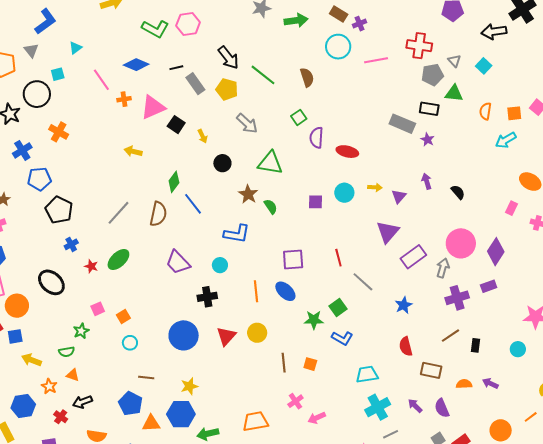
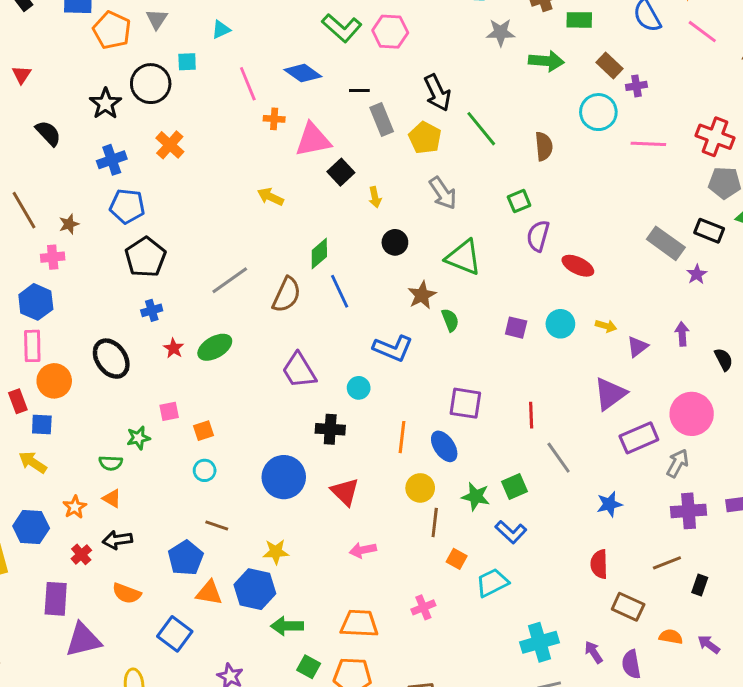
pink circle: (461, 243) -> (692, 414), moved
yellow circle: (257, 333) -> (420, 488), moved
red triangle: (226, 336) -> (345, 492), turned -40
yellow arrow: (31, 360) -> (33, 462), moved
brown line: (284, 363) -> (435, 522), moved
cyan trapezoid: (367, 374) -> (492, 583), moved, turned -30
pink arrow: (317, 418) -> (363, 550), moved

